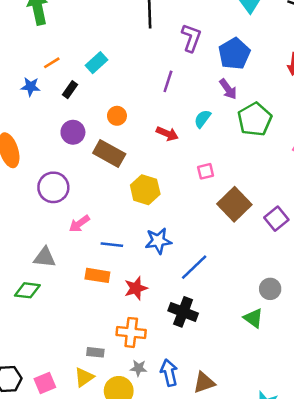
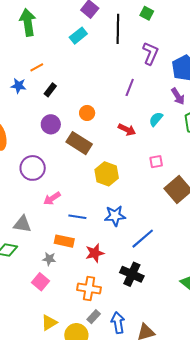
cyan rectangle: (97, 63) -> (78, 36), moved
gray rectangle: (95, 352) -> (94, 317), moved, turned -56
gray star: (139, 368) -> (49, 259), moved
pink square: (45, 383) -> (40, 282), moved, turned -30

